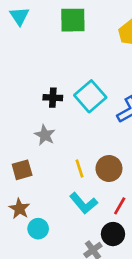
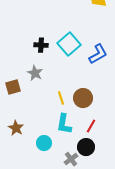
brown square: (22, 170) -> (13, 87), moved
cyan L-shape: (84, 203) -> (64, 124), turned 50
cyan circle: (38, 229) -> (44, 143), moved

